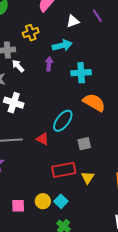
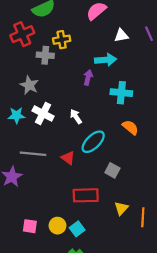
yellow cross: (31, 33) -> (62, 40), moved
white arrow: (18, 66) -> (76, 117), moved
orange semicircle: (94, 103) -> (130, 127), size x0.7
gray square: (84, 144) -> (112, 170), turned 32
yellow triangle: (88, 178) -> (121, 208), moved

